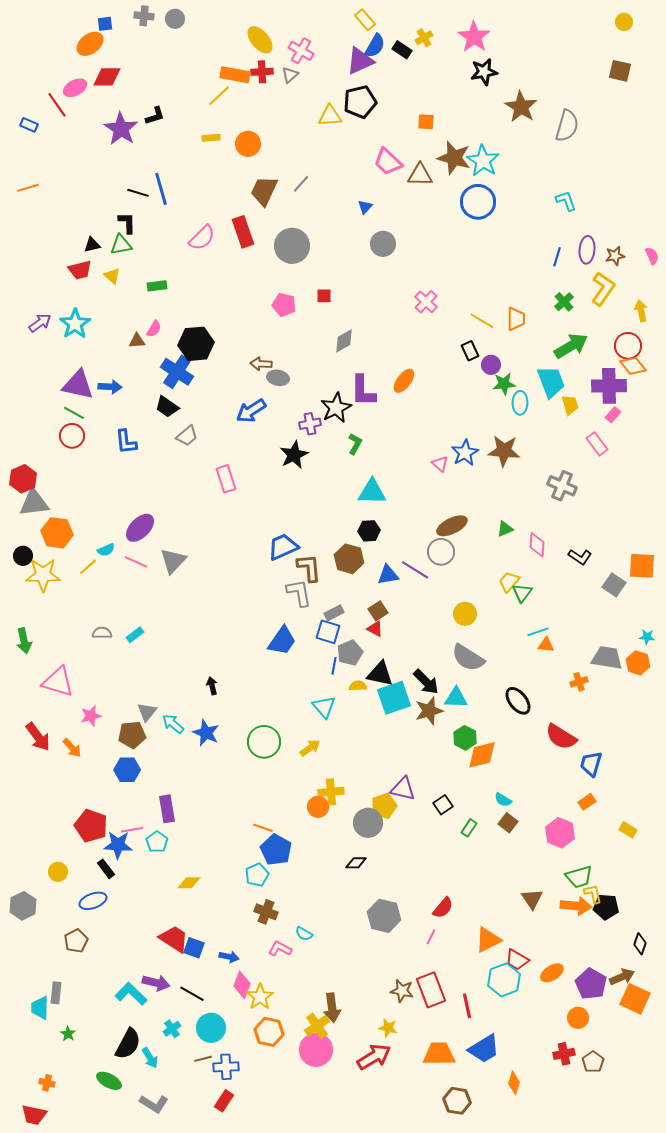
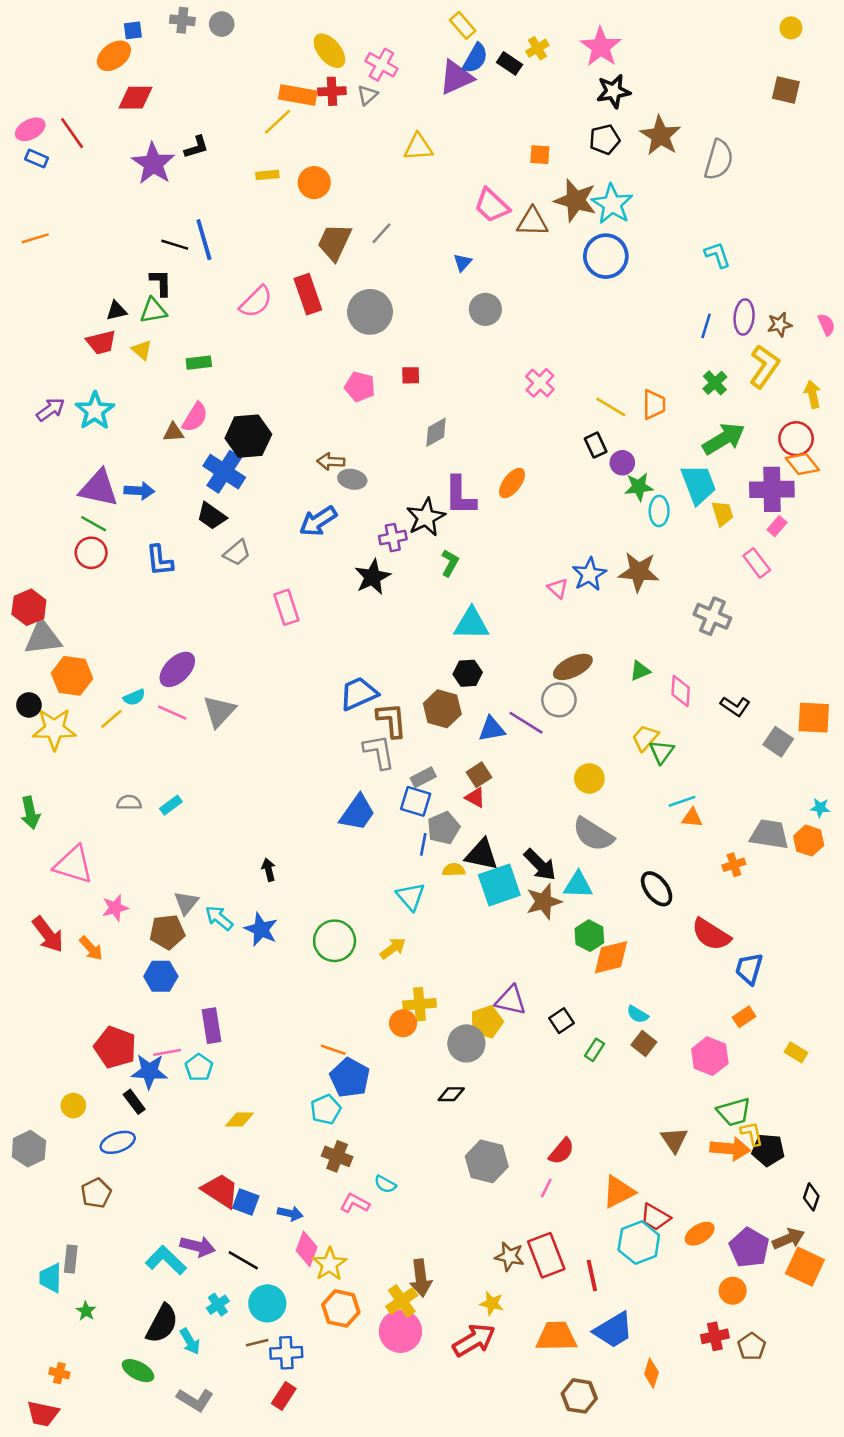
pink ellipse: (75, 88) -> (30, 129), moved
black pentagon: (360, 102) -> (605, 139), moved, size x0.7
pink semicircle: (154, 329) -> (195, 417), size x1.4

